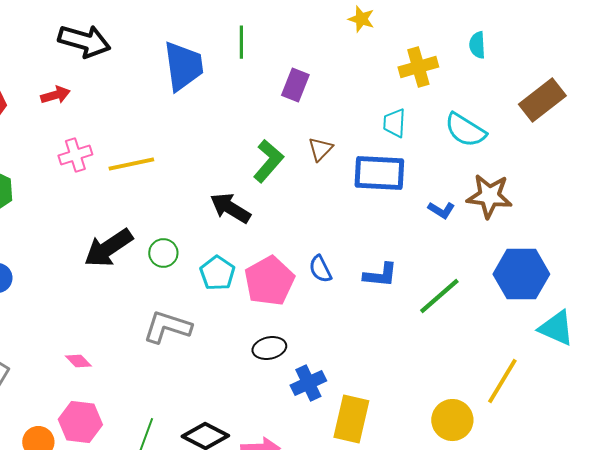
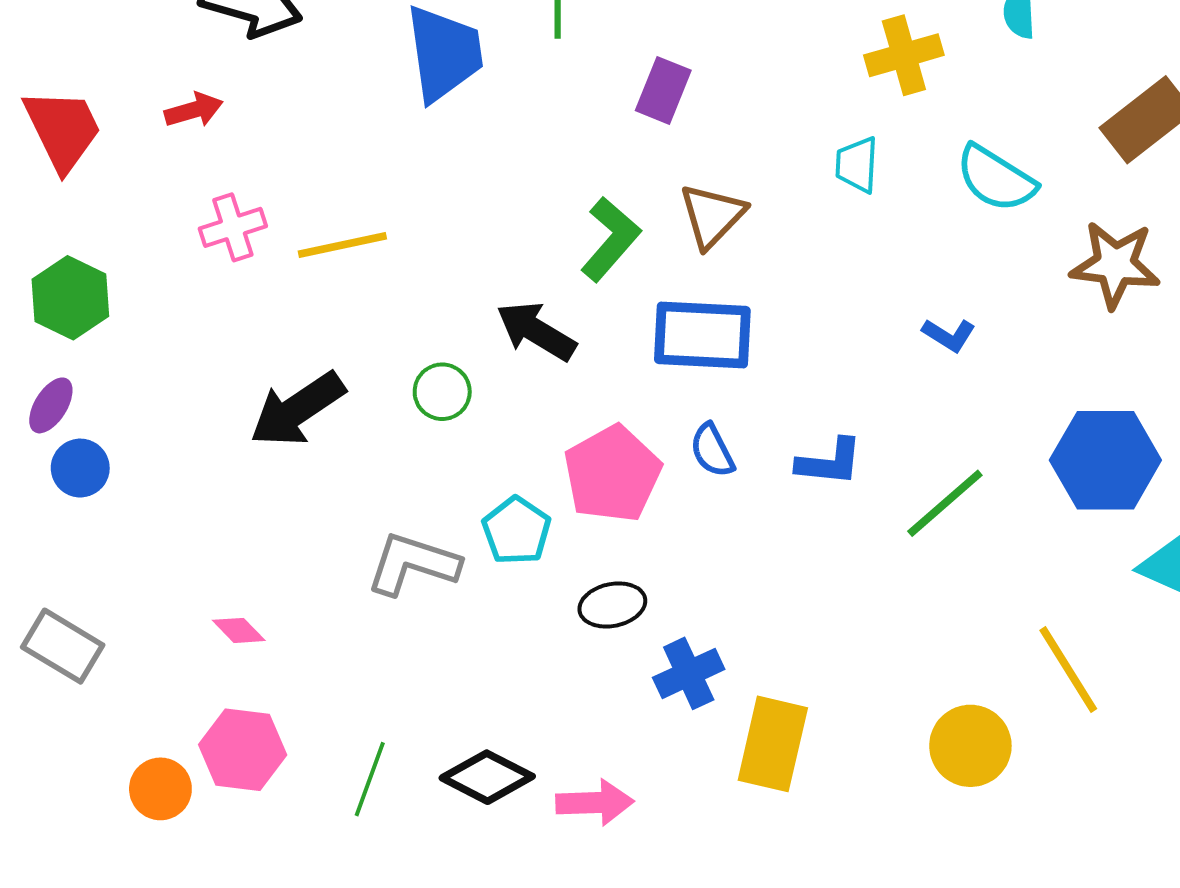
brown triangle: (320, 149) -> (712, 216), size x1.4
blue rectangle: (379, 173) -> (702, 335), moved
brown star: (489, 196) -> (1115, 265), moved
green circle: (163, 253) -> (442, 392), moved
cyan pentagon: (217, 273) -> (517, 531), moved
yellow line: (502, 381) -> (1068, 670), turned -63

